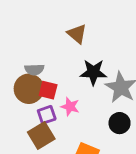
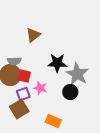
brown triangle: (77, 34) -> (33, 35), moved, turned 42
black circle: (120, 123) -> (70, 92), moved

